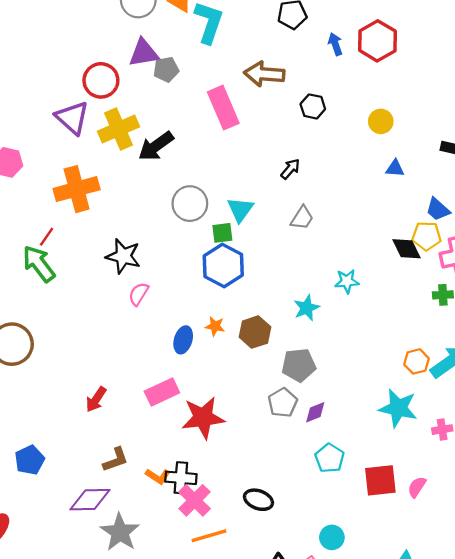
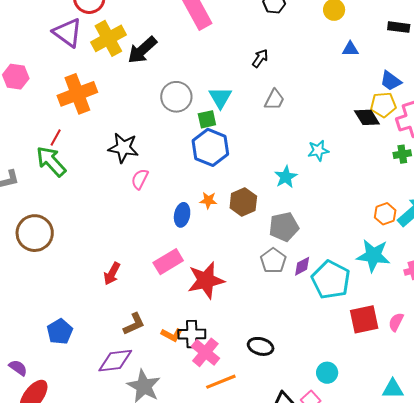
cyan pentagon: (330, 458) -> (331, 280), moved, size x1.5

